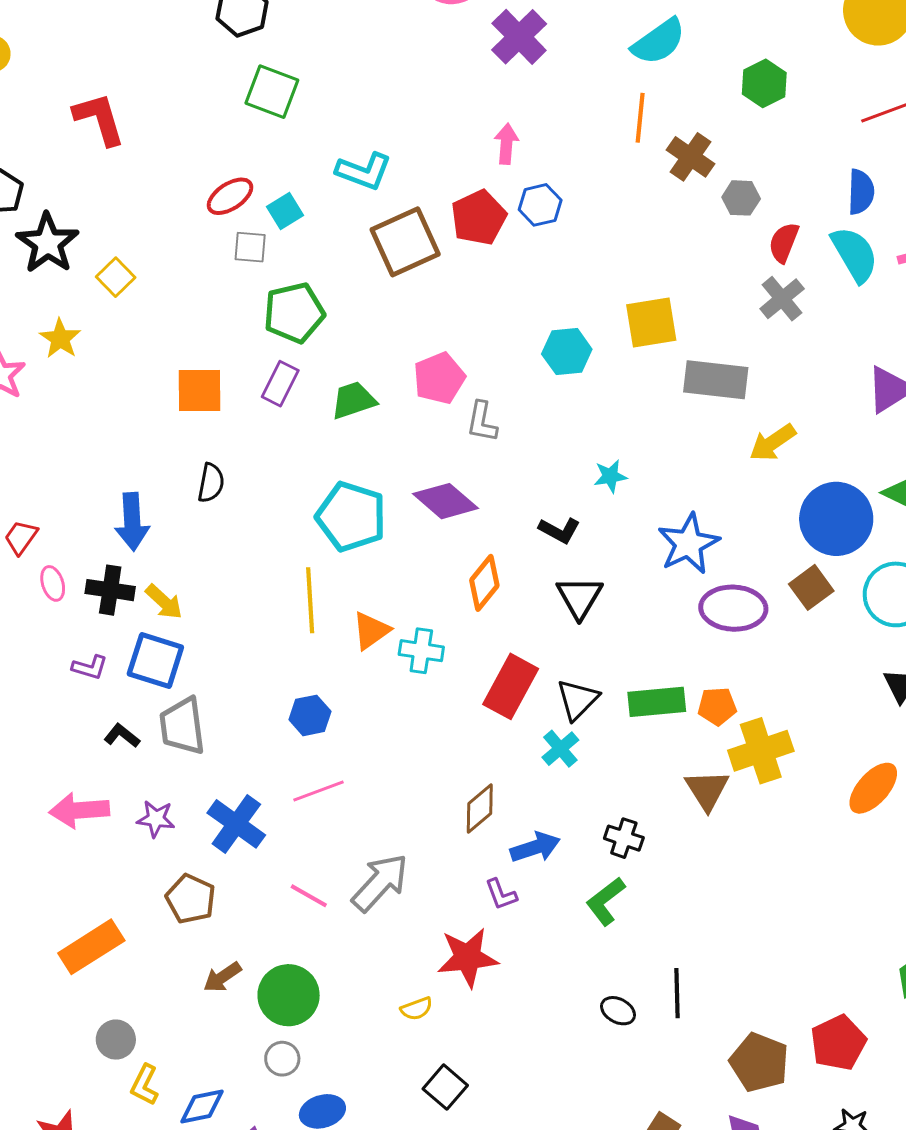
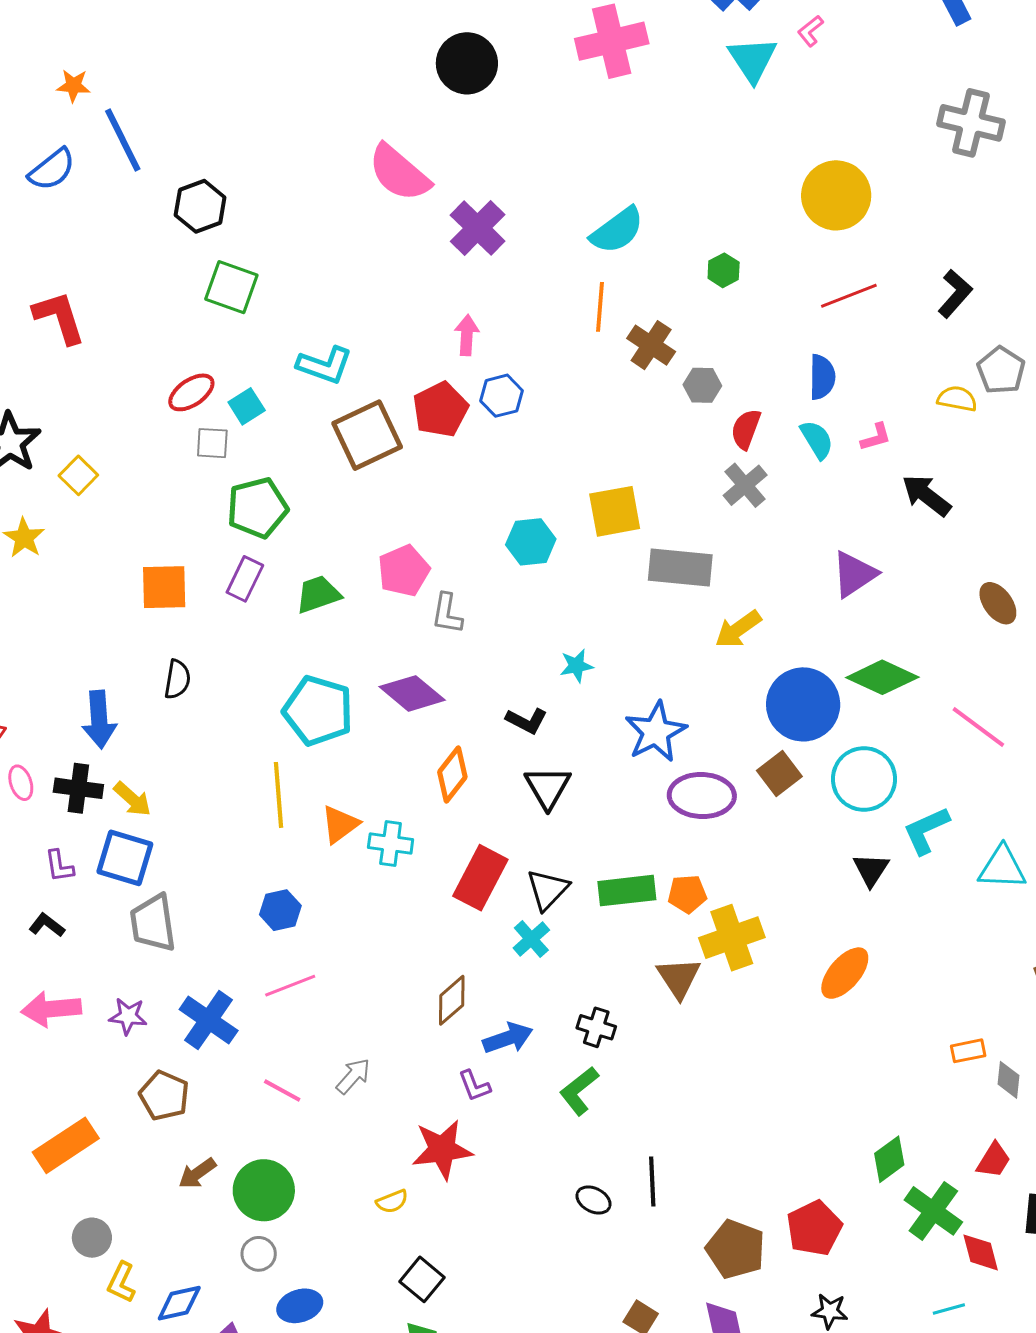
green hexagon: (764, 83) -> (724, 270), size x0.7
cyan semicircle: (855, 254) -> (817, 440), size x0.7
purple L-shape: (90, 667) -> (59, 866), turned 66
black L-shape: (122, 736) -> (47, 925), moved
gray arrow: (380, 883) -> (353, 1076), size x0.6

